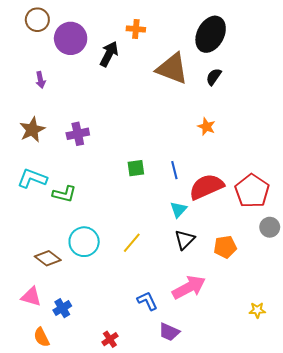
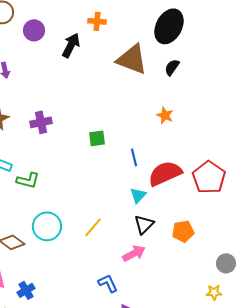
purple circle: (71, 38) -> (34, 30), size x0.7
green square: (136, 168) -> (97, 138), moved
gray circle: (270, 227) -> (226, 263), moved
pink arrow: (189, 287) -> (134, 253), moved, size x0.7

